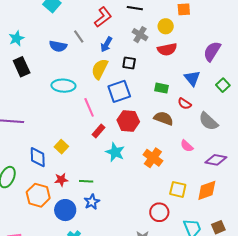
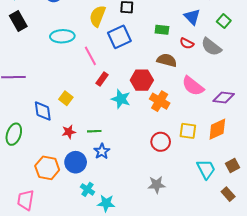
red hexagon: (128, 121) -> (142, 80), moved
gray semicircle: (208, 121) -> (211, 47), moved
pink semicircle: (187, 146) -> (193, 86), size x1.6
orange hexagon: (38, 195) -> (47, 168), moved
red circle: (159, 212) -> (161, 142), moved

